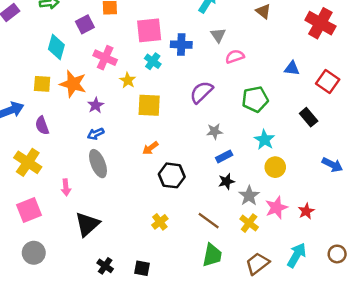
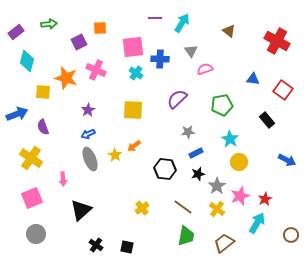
cyan diamond: (56, 47) -> (27, 61), moved
yellow star: (128, 80) -> (115, 155), moved
orange star: (73, 84) -> (66, 78), moved
black hexagon: (172, 175) -> (165, 169), moved
cyan arrow: (297, 255) -> (257, 223), moved

